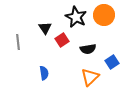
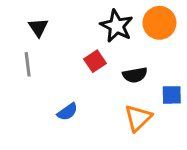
black triangle: (45, 28) -> (38, 27), moved
blue square: (112, 62) -> (172, 95), turned 32
blue semicircle: (44, 73) -> (67, 112), turned 64

